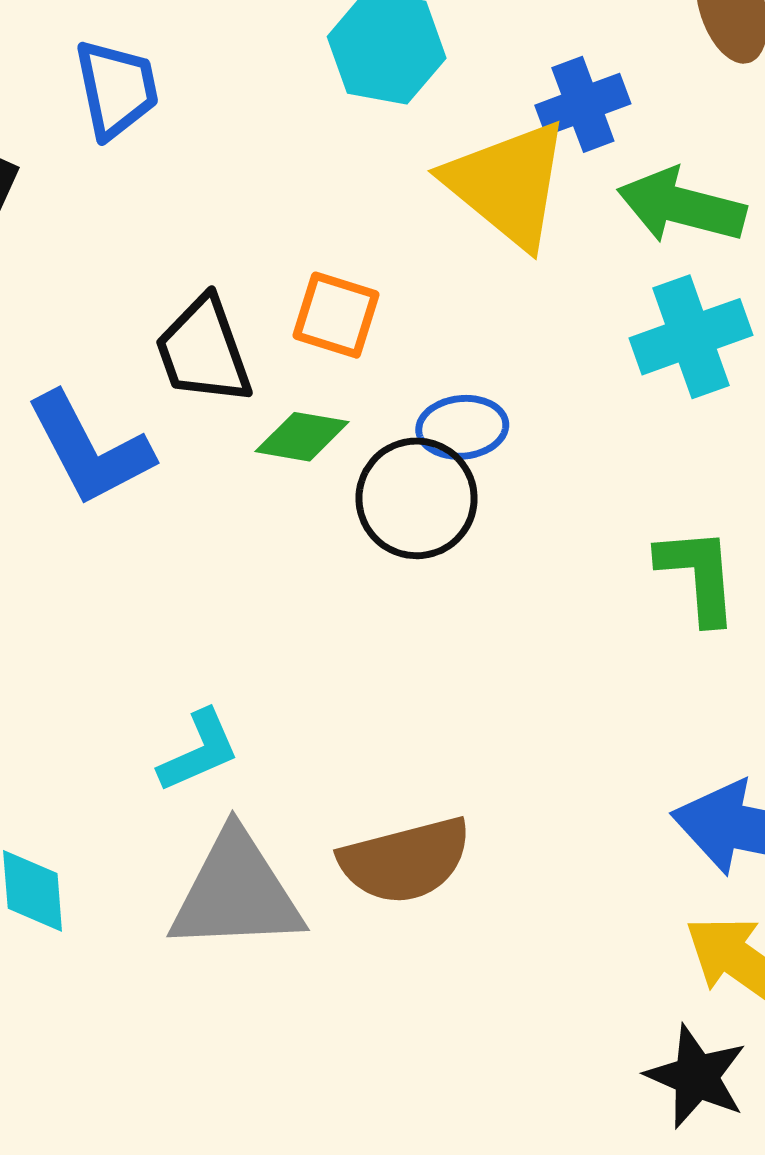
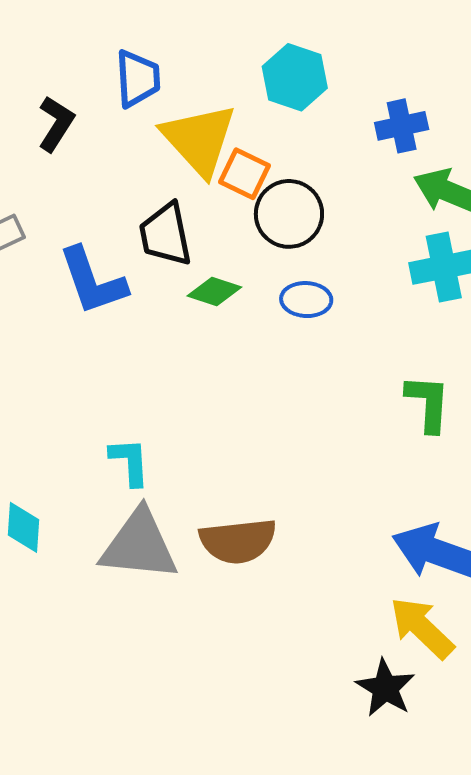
yellow triangle: (508, 184) -> (199, 139), moved
orange square: (336, 315) -> (245, 174), moved
black circle: (417, 498) -> (289, 214), moved
cyan L-shape: (199, 751) -> (130, 462), turned -78

